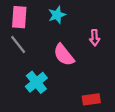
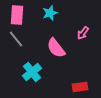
pink arrow: (95, 38) -> (83, 33), turned 40

